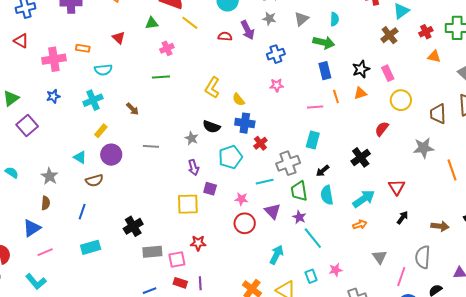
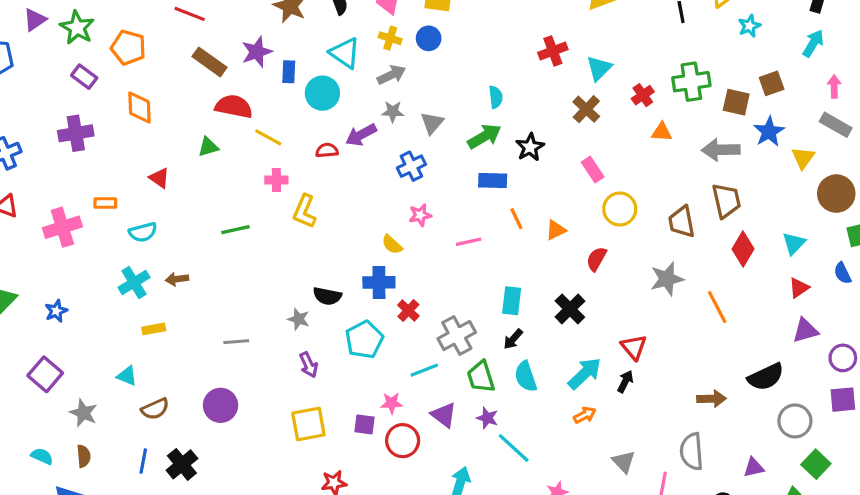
gray triangle: (301, 19) -> (432, 123), moved
purple arrow: (247, 30) -> (361, 135), turned 96
green arrow: (324, 42) -> (484, 136), turned -35
pink cross: (167, 48) -> (276, 180), moved, turned 32
black star: (361, 69) -> (530, 147), moved
blue rectangle: (325, 71) -> (493, 181), turned -66
yellow L-shape: (212, 88) -> (305, 211), moved
orange triangle: (360, 93) -> (556, 230), moved
blue star: (53, 96) -> (56, 311), moved
yellow semicircle: (238, 100) -> (392, 245), moved
pink line: (315, 107) -> (469, 242), moved
brown arrow: (133, 109) -> (177, 279), moved, turned 136
purple square: (27, 125) -> (45, 374), moved
yellow rectangle: (101, 131) -> (154, 329), turned 48
cyan rectangle: (313, 140) -> (512, 301), moved
purple circle: (111, 155) -> (221, 405), moved
cyan semicircle: (12, 172) -> (42, 456), moved
purple square: (210, 189) -> (365, 424), moved
black arrow: (402, 218) -> (625, 381), moved
black cross: (133, 226) -> (182, 464), moved

